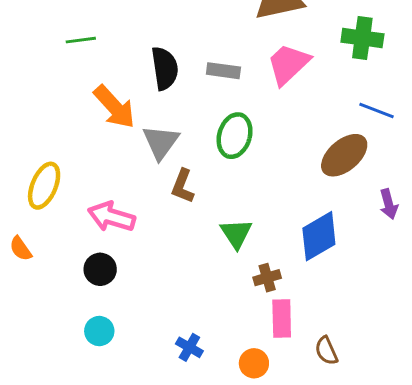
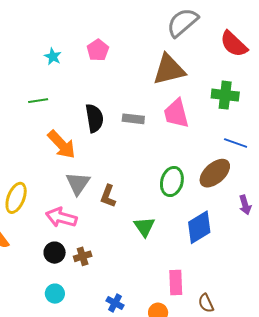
pink trapezoid: (288, 64) -> (176, 113), turned -60
green ellipse: (235, 136) -> (172, 182), moved
gray triangle: (161, 142) -> (78, 183), moved
brown cross: (267, 278) -> (83, 256), moved

